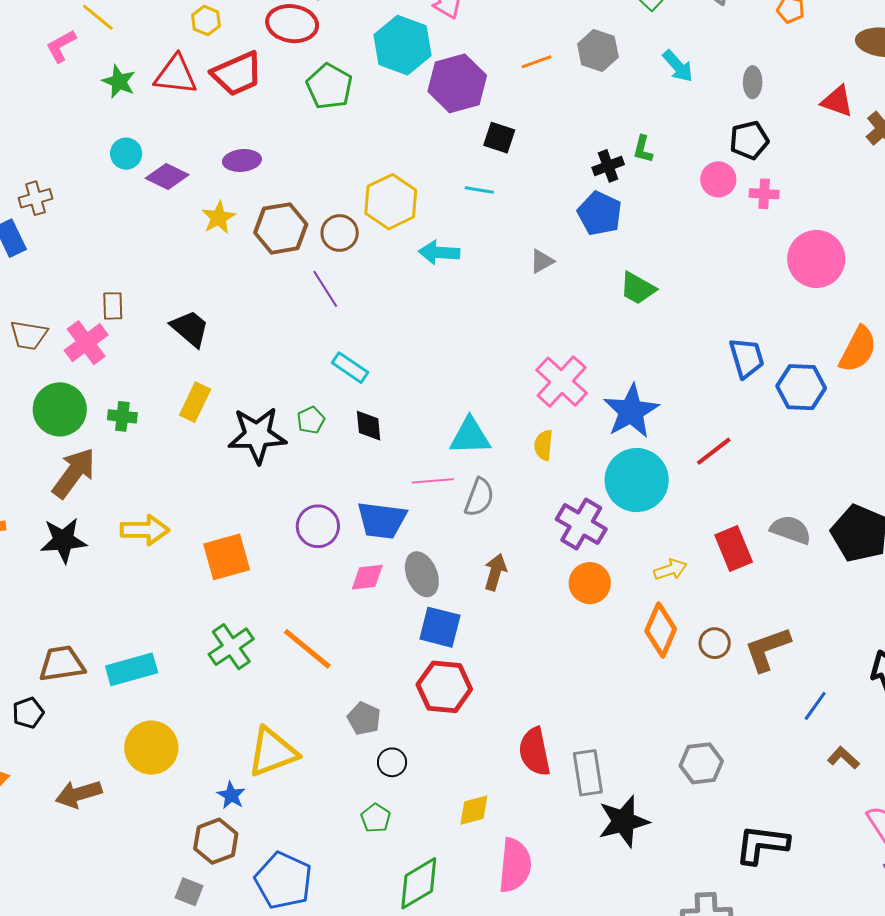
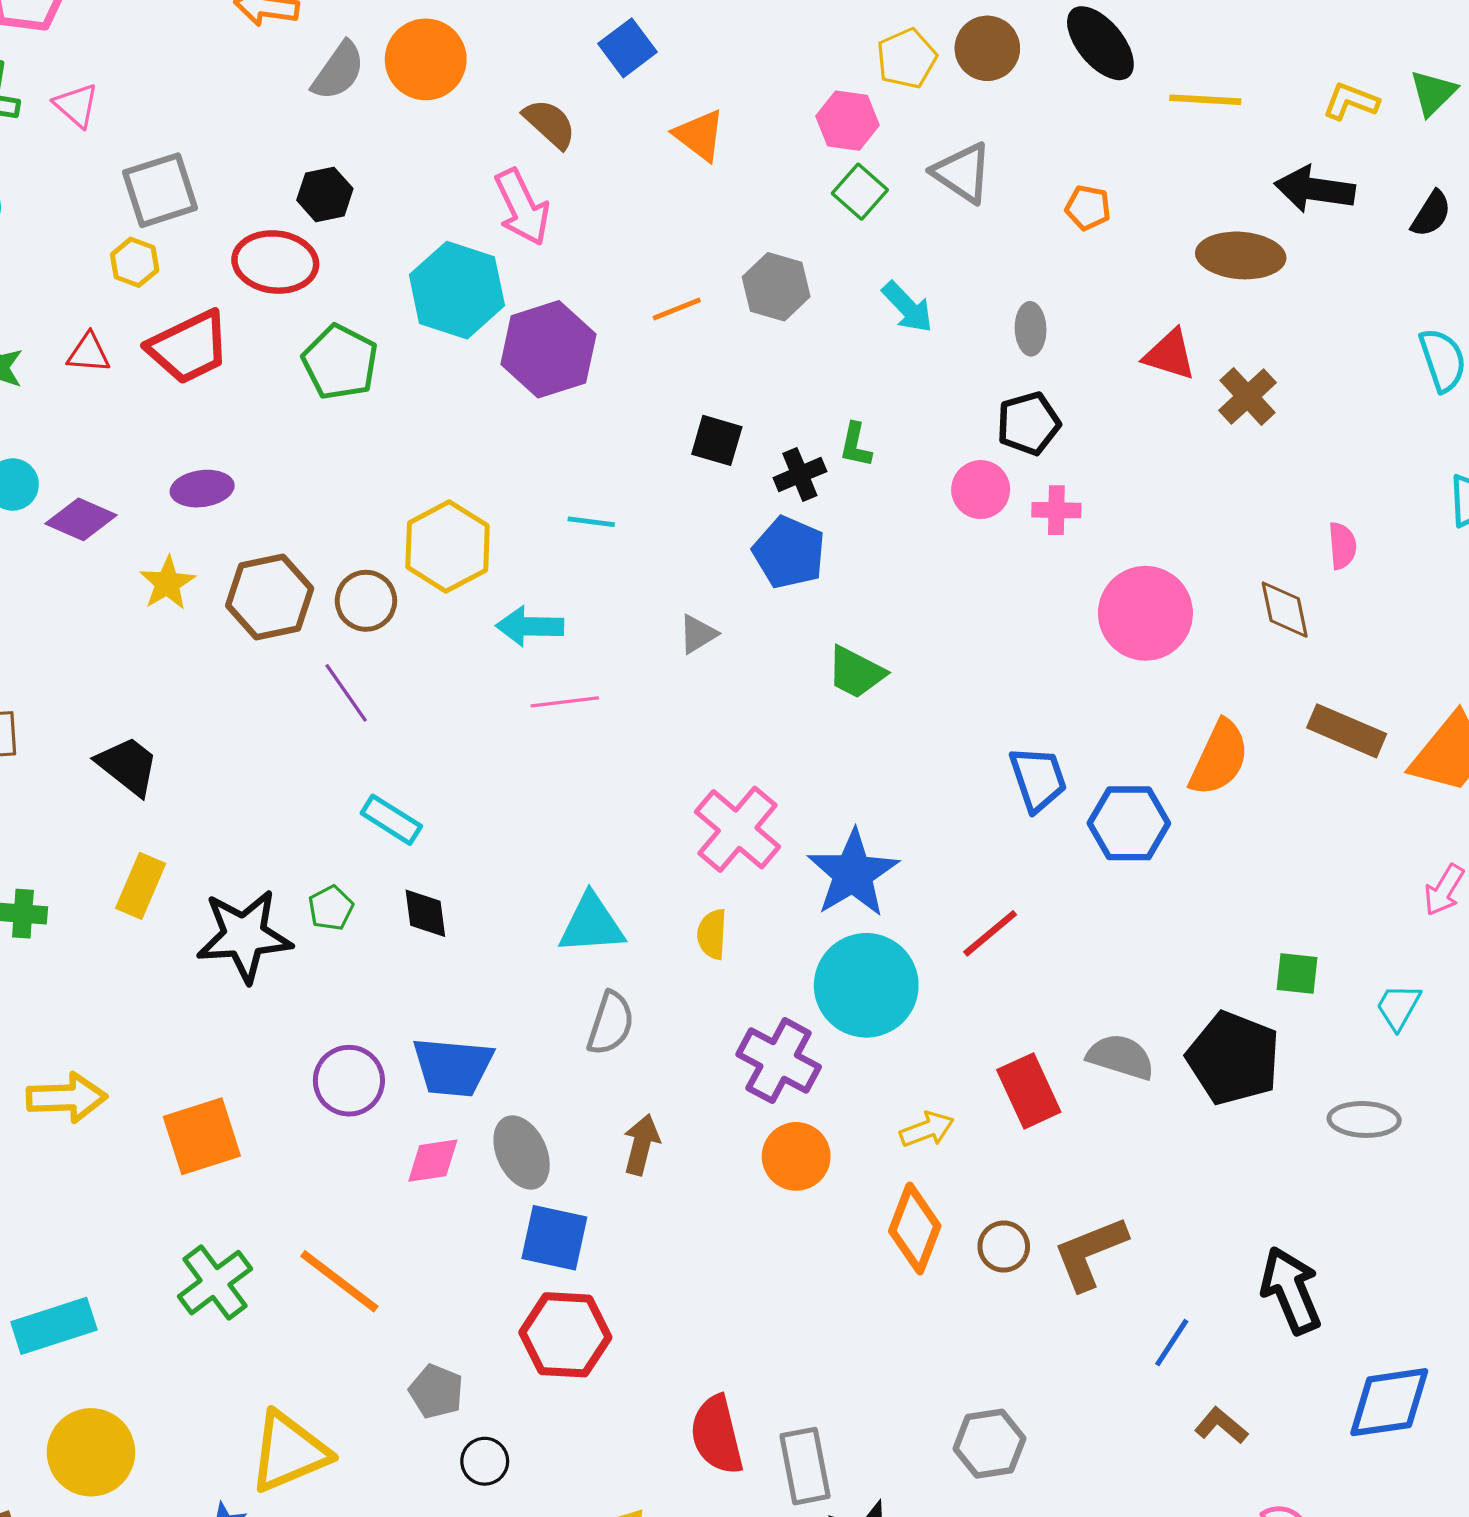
red triangle: (176, 75) -> (89, 353), size x0.6
black square: (499, 138) -> (717, 440), moved
pink line: (433, 481) -> (565, 702), moved

